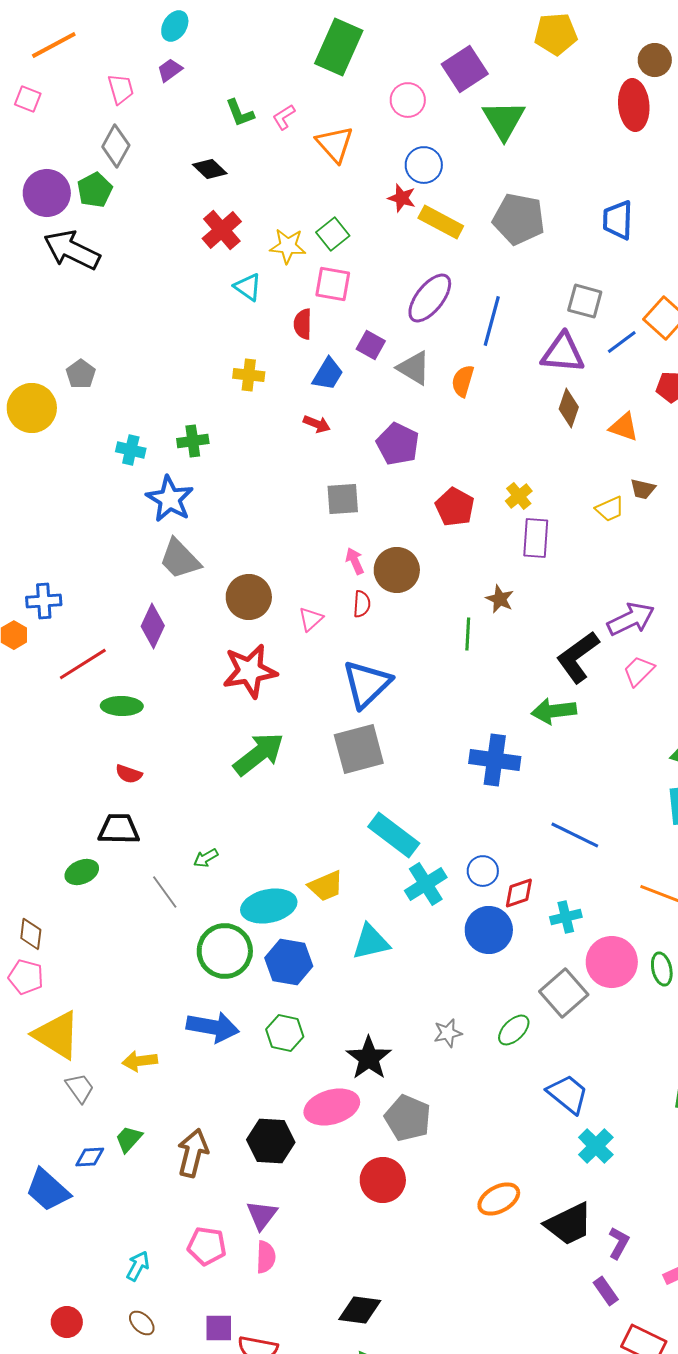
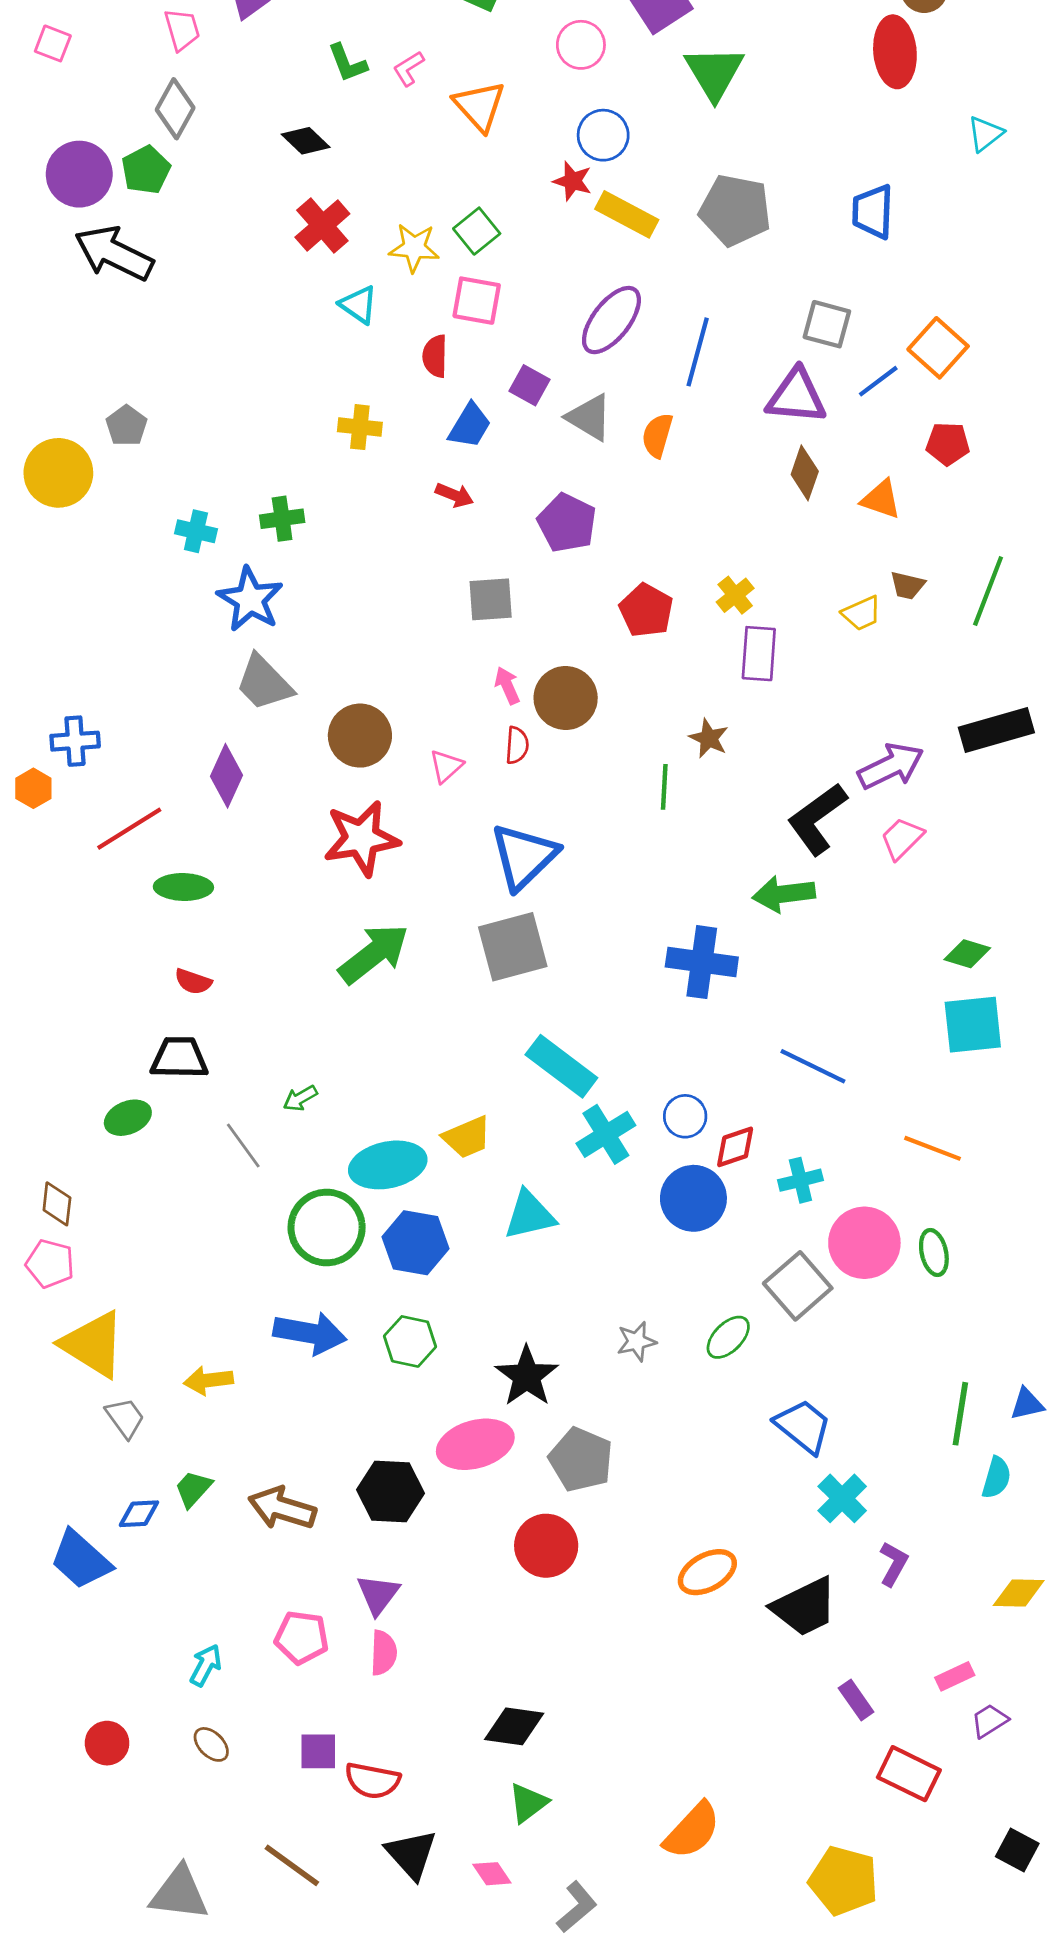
brown arrow: (193, 1153) -> (282, 1508), turned -87
purple L-shape: (619, 1243) -> (894, 1564), moved

